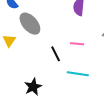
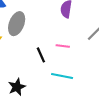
gray ellipse: (30, 24) -> (17, 24), turned 60

